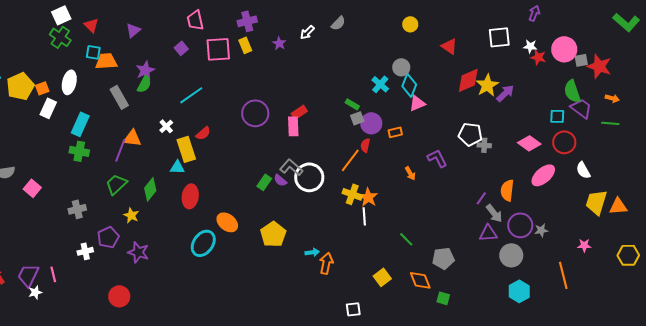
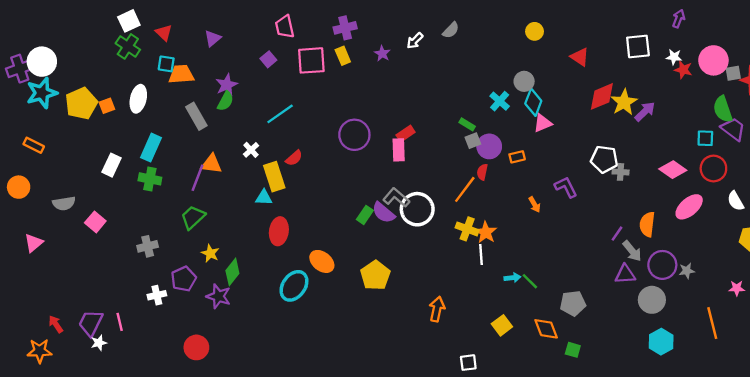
white rectangle: (48, 108) -> (112, 165), moved
purple semicircle: (280, 180) -> (383, 213), size x1.5
green diamond: (150, 189) -> (232, 272), moved
cyan arrow: (312, 252) -> (512, 278), moved

